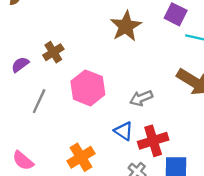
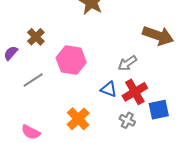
gray arrow: (141, 98) -> (127, 63), moved
gray line: (39, 101) -> (33, 80), turned 45

